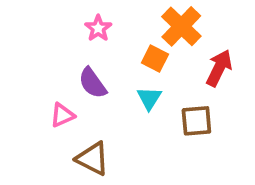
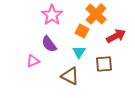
pink star: (98, 28) -> (52, 15), size x1.5
red arrow: (219, 68) -> (116, 36), turned 36
brown triangle: (93, 159) -> (70, 76), moved

